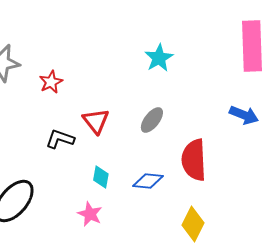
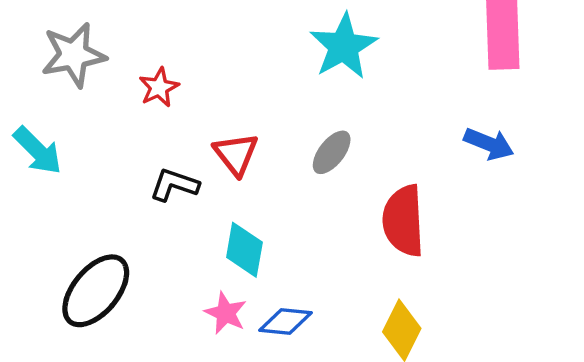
cyan star: (159, 58) -> (344, 46), size x1.4
cyan diamond: (101, 177) -> (244, 250), size x1.4
blue diamond: (148, 181) -> (285, 322), moved

